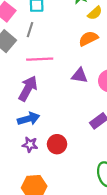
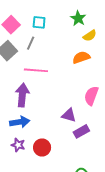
purple triangle: (80, 75) -> (69, 115), moved
purple arrow: (28, 88) -> (22, 95), turned -30

